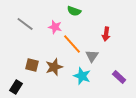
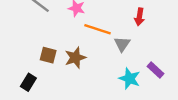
orange line: (72, 44) -> (97, 29), turned -30
cyan star: (82, 76) -> (130, 79), moved

